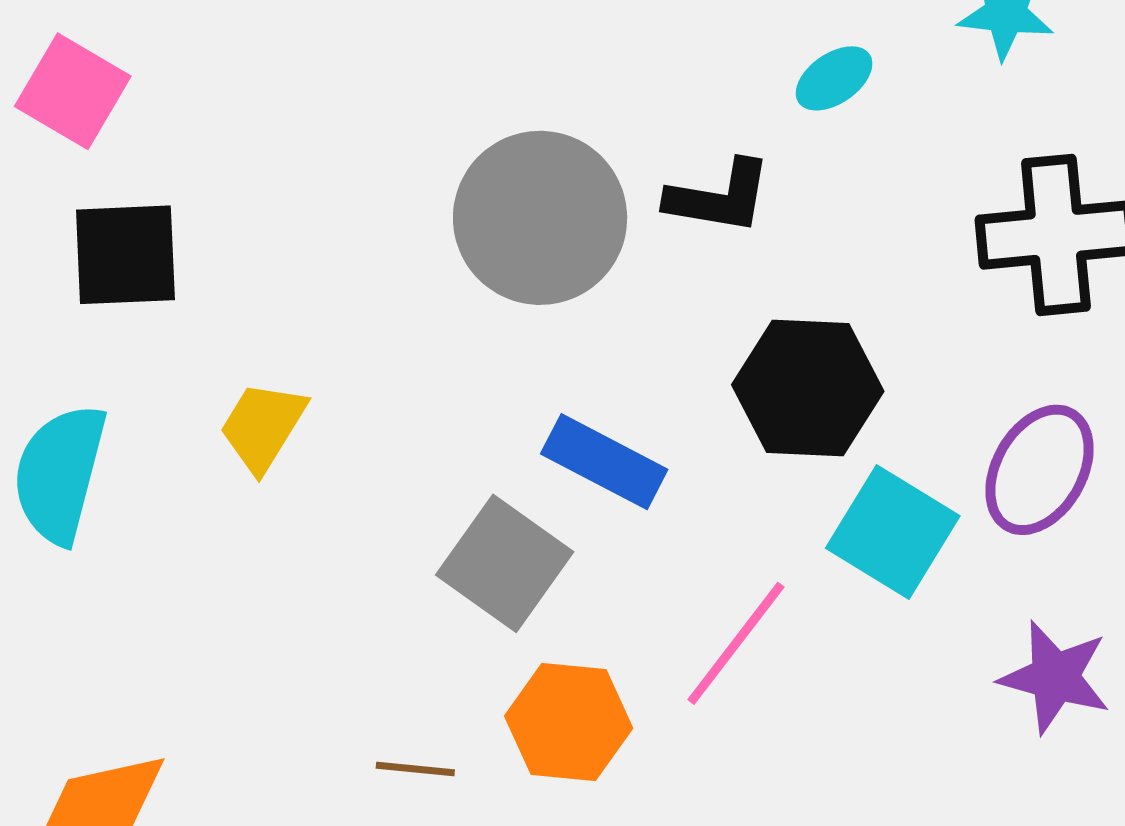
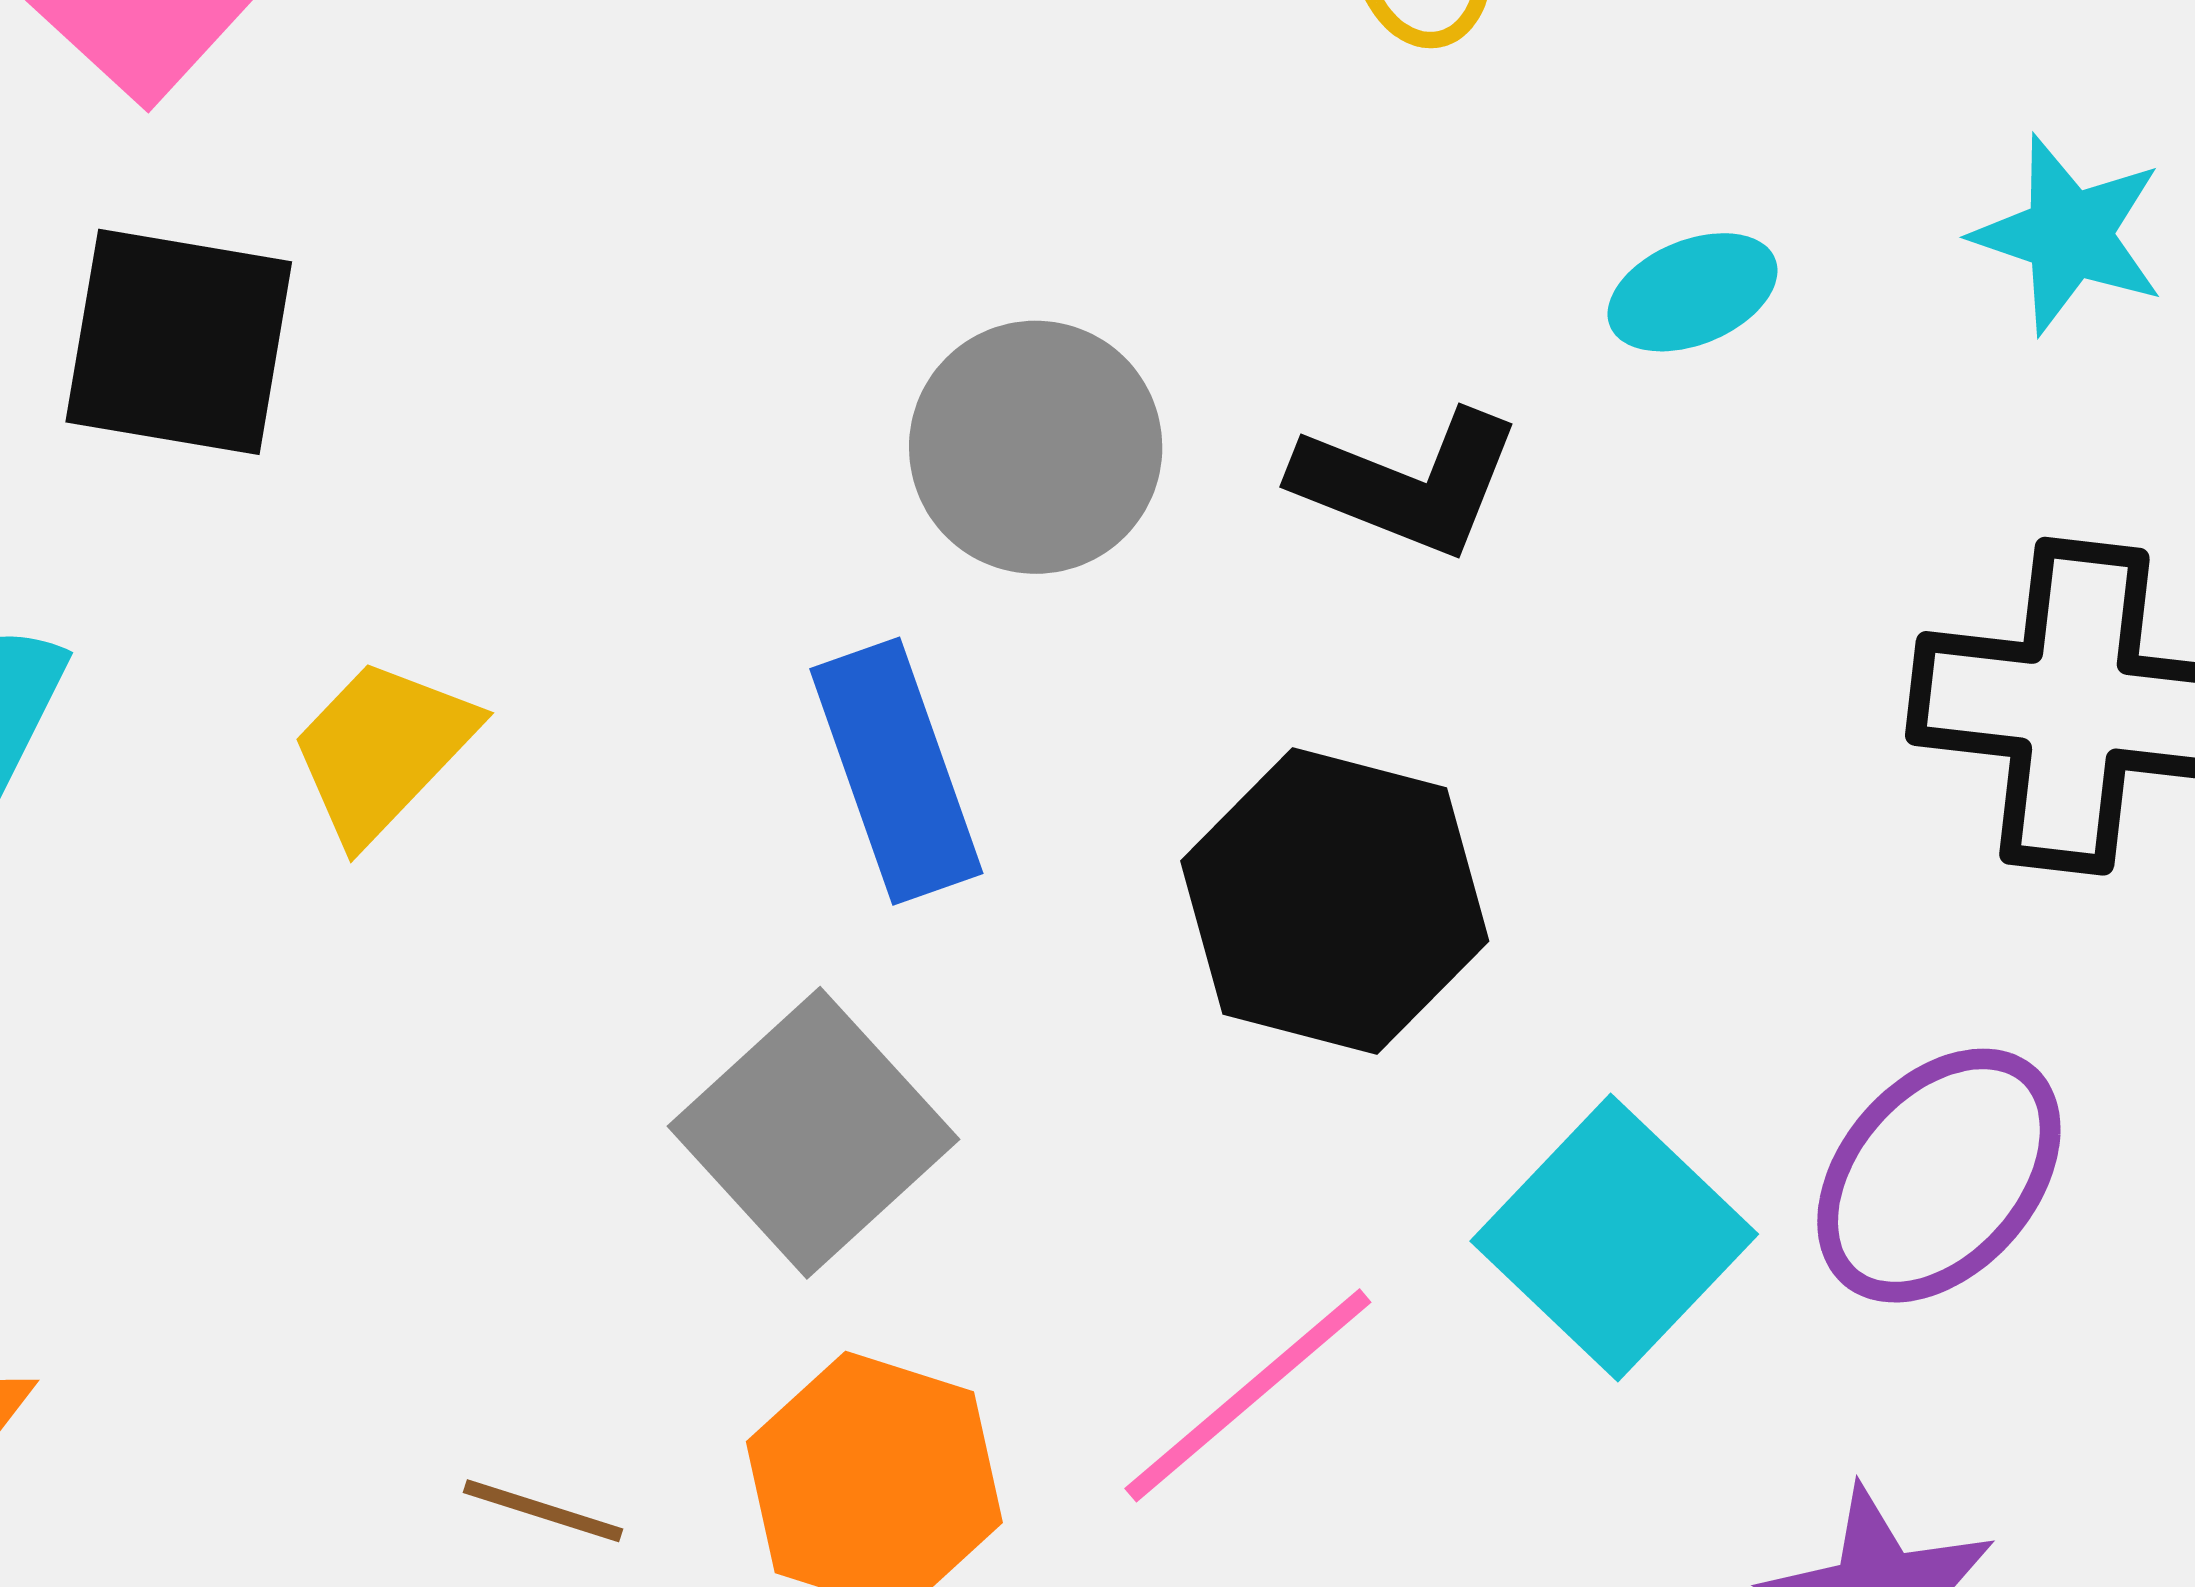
gray circle: (540, 218) -> (1036, 447), size x0.7
black hexagon: (808, 388) -> (1335, 901), moved
blue rectangle: (604, 462) -> (896, 771), moved, turned 31

